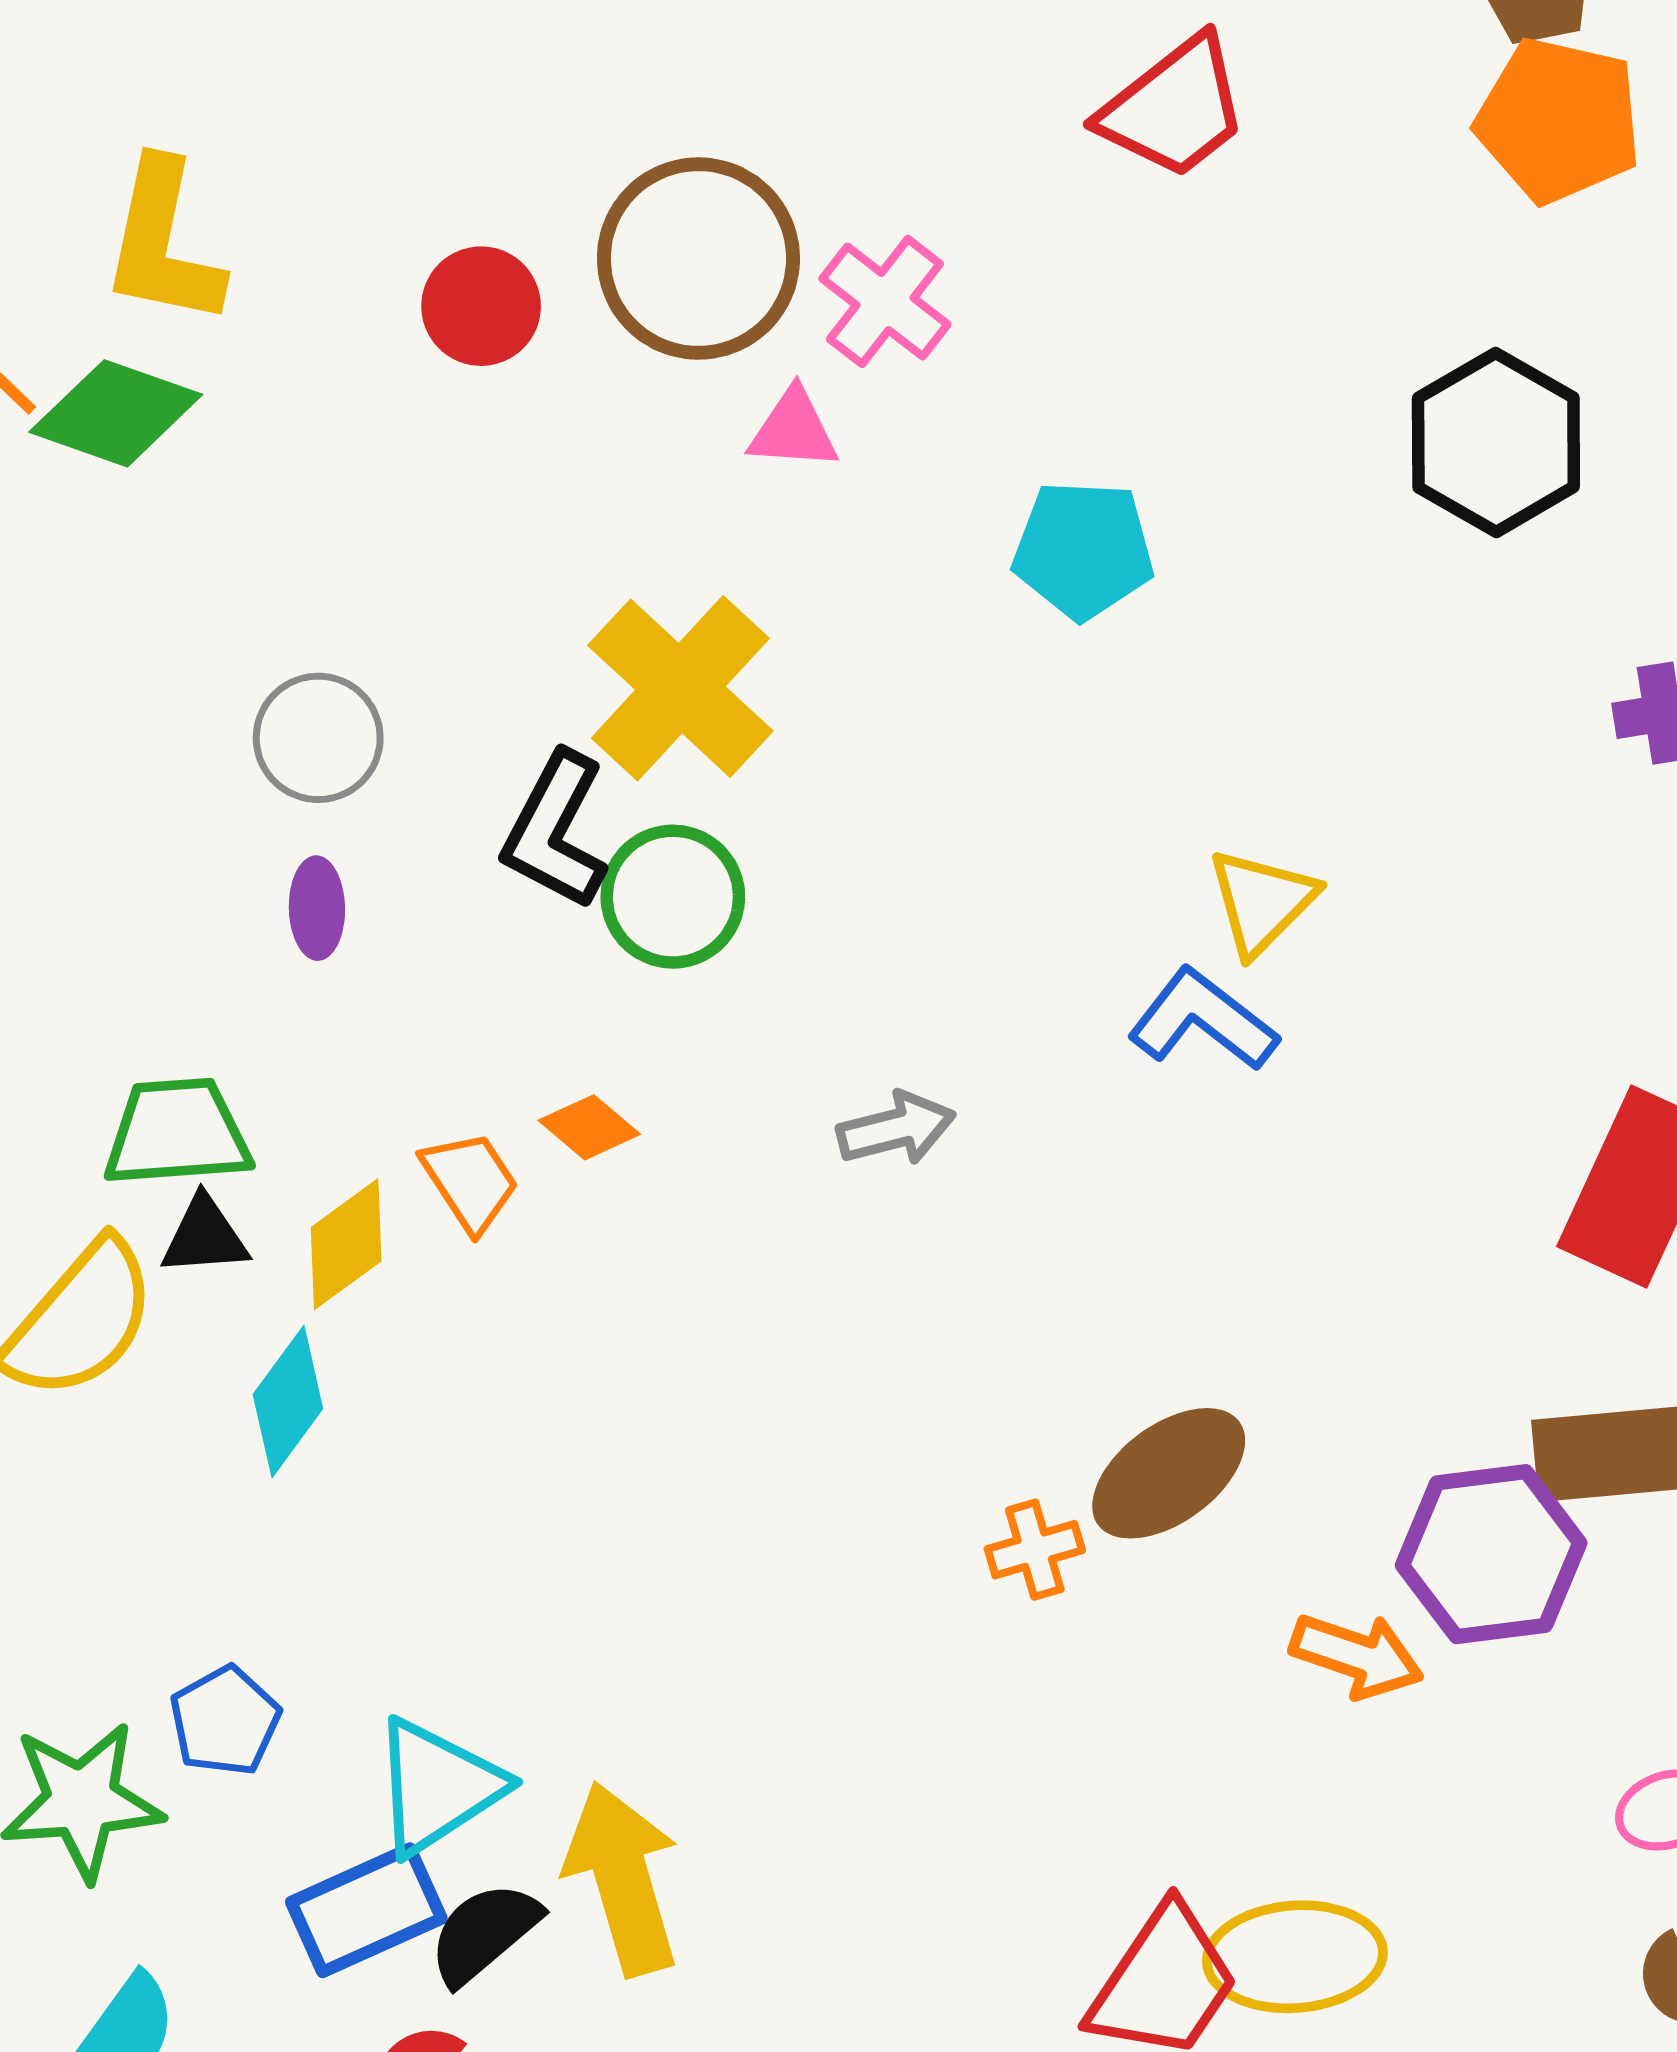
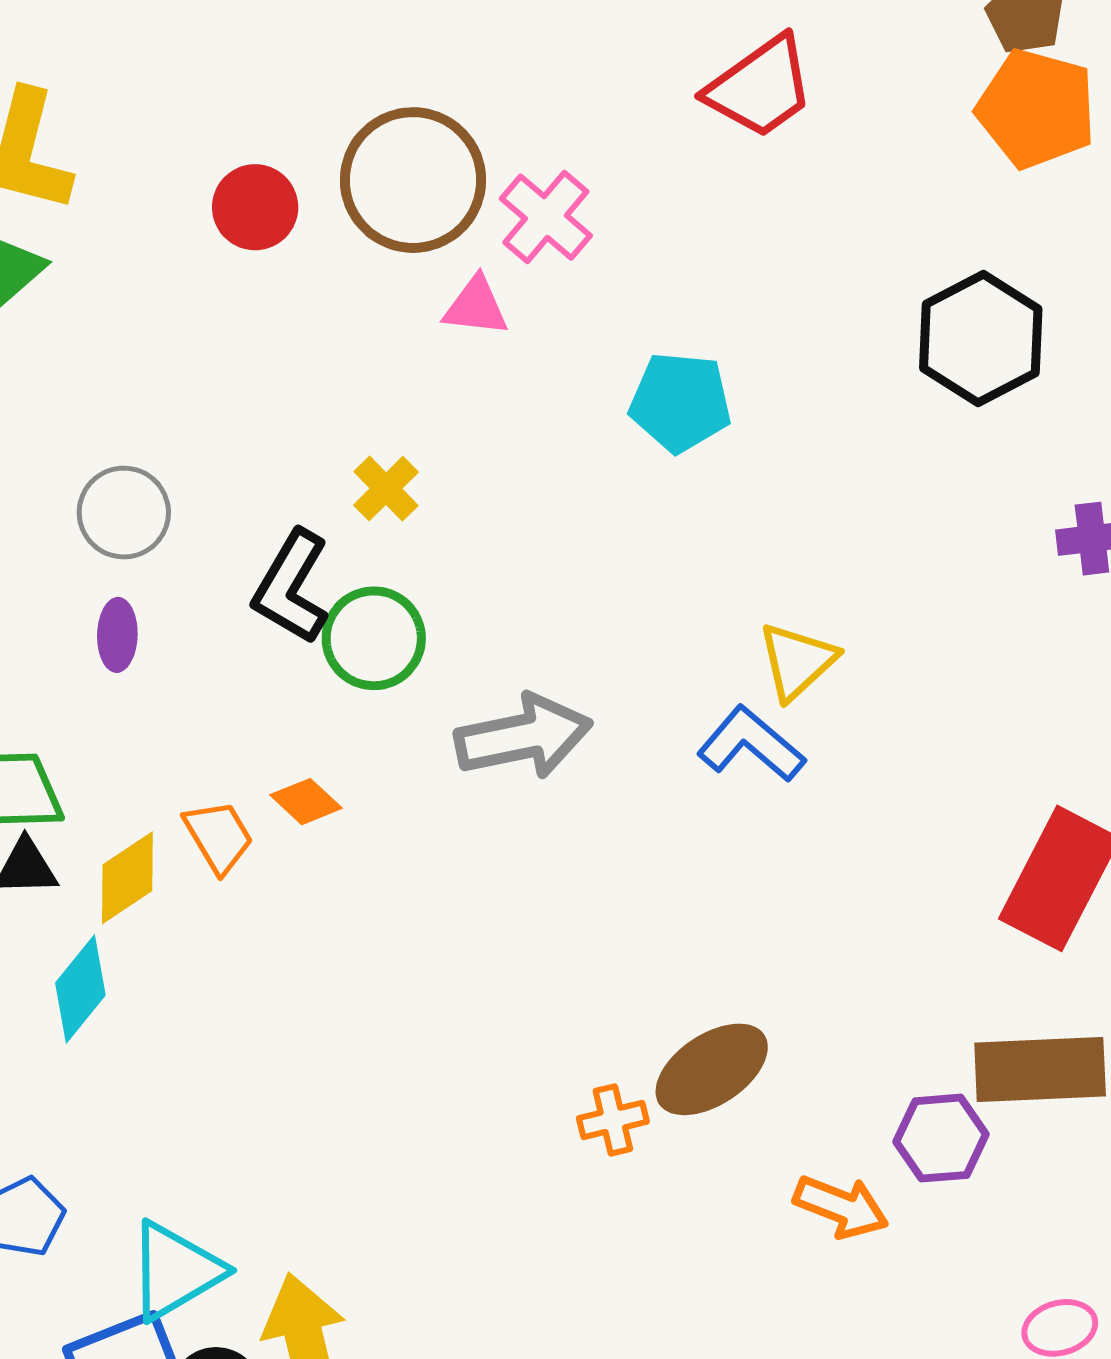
yellow cross: (680, 688) -> (386, 489), size x0.5
gray arrow: (896, 1129) -> (523, 737), moved, size x1.6
purple hexagon: (1491, 1554) -> (941, 1138), size x0.7

